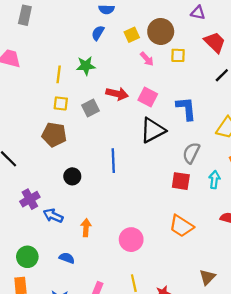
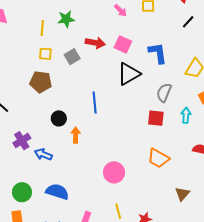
orange arrow: (86, 228) -> (76, 135), moved
blue semicircle: (67, 258) -> (57, 192), size x1.6
brown triangle: (207, 277) -> (182, 194), moved

